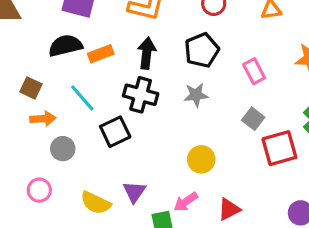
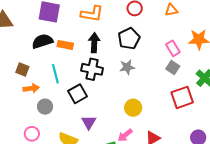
orange rectangle: (101, 54) -> (65, 45), turned 35
pink rectangle: (254, 71) -> (173, 48), moved
cyan line: (82, 98) -> (55, 74), turned 30
gray square: (253, 119) -> (173, 67), moved
purple triangle: (134, 192) -> (89, 122), moved

